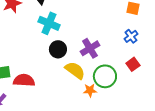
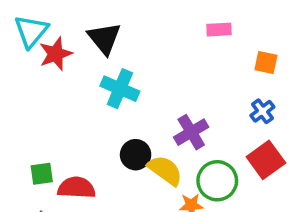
black circle: (58, 49) -> (136, 155), moved
red square: (133, 64) -> (266, 160), size x1.5

